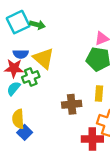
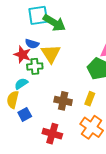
green arrow: (37, 25) -> (54, 23), size x1.6
cyan semicircle: (14, 88) -> (21, 84), moved
blue square: (25, 132) -> (25, 114), moved
red cross: (92, 139) -> (52, 134), moved

